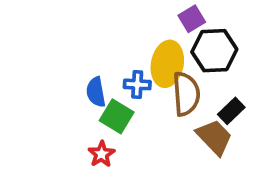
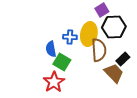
blue cross: (137, 84) -> (70, 37), moved
red star: (102, 154) -> (54, 82), size x1.5

